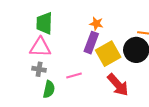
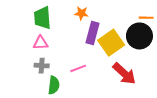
orange star: (96, 24) -> (81, 13), moved
pink triangle: (40, 47) -> (41, 43), size x0.7

